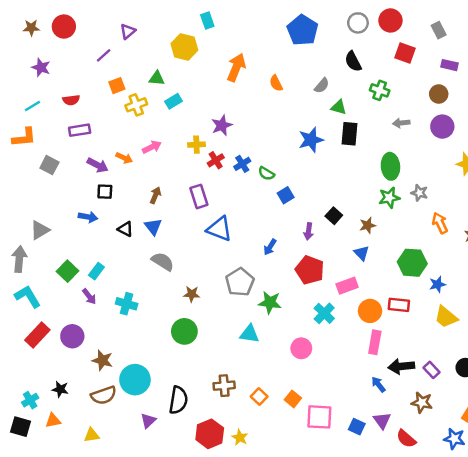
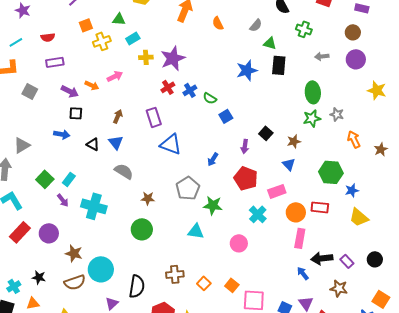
purple star: (222, 125) -> (173, 58), size x1.4
yellow cross: (196, 145) -> (146, 57), moved
cyan cross: (127, 304) -> (94, 206), size x1.4

